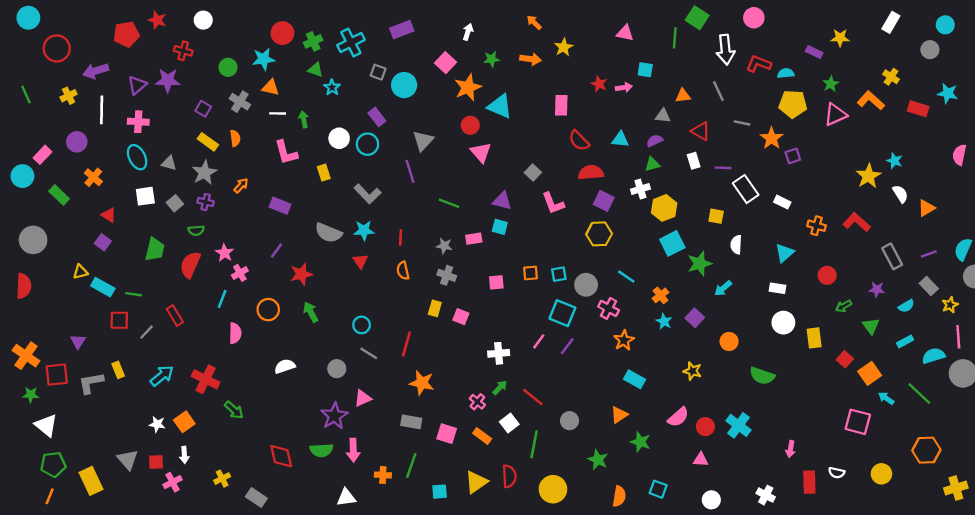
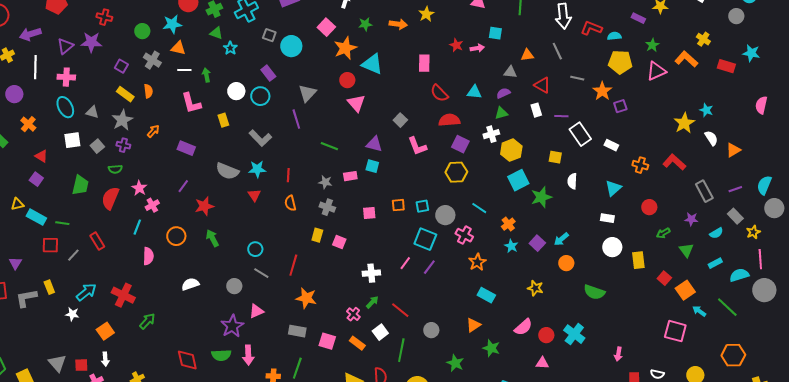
cyan arrow: (723, 288) -> (561, 239), moved
green arrow: (234, 410) -> (147, 321), turned -90
white star: (157, 424) -> (72, 314), moved

